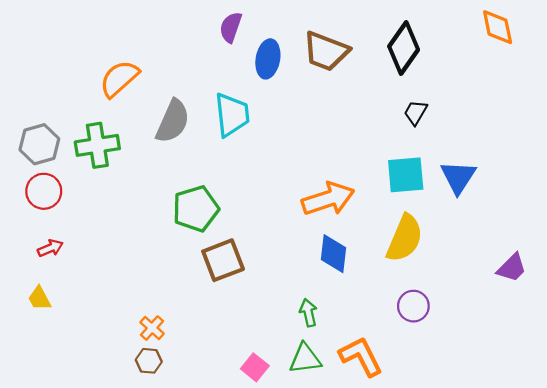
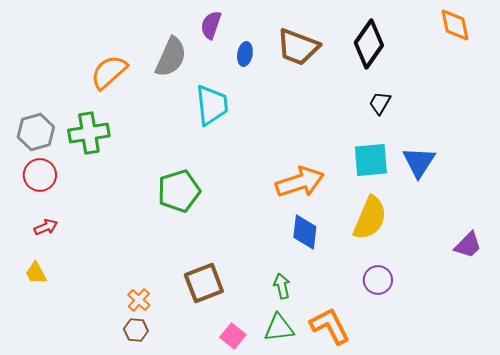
blue ellipse: (268, 59) -> (245, 54), size x0.7
gray semicircle: (173, 121) -> (171, 57), moved
brown square: (223, 260) -> (204, 283), moved

